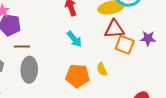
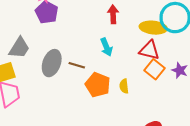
brown line: (22, 47) -> (77, 65), moved

